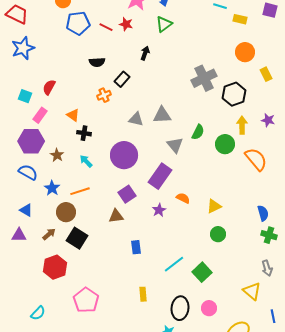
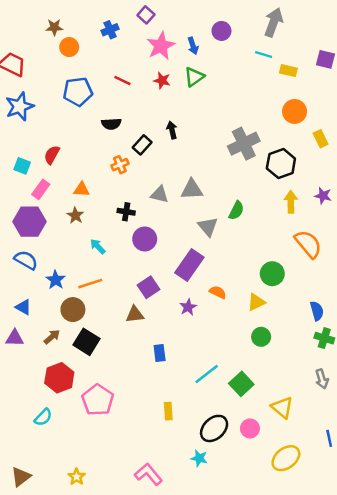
blue pentagon: (78, 23) -> (78, 92), moved
red star: (126, 24) -> (162, 80), moved
black arrow: (145, 53) -> (172, 130), moved, turned -32
orange triangle: (73, 115) -> (82, 189), turned -32
black cross: (84, 133) -> (126, 212), moved
green circle: (225, 144) -> (272, 274), moved
brown star: (57, 155) -> (75, 215), moved
purple circle: (124, 155) -> (145, 239), size x0.7
yellow triangle: (252, 291) -> (282, 407), moved
pink pentagon: (86, 300) -> (98, 400), moved
black ellipse: (180, 308) -> (214, 428), turned 40
cyan semicircle: (38, 313) -> (43, 417), moved

